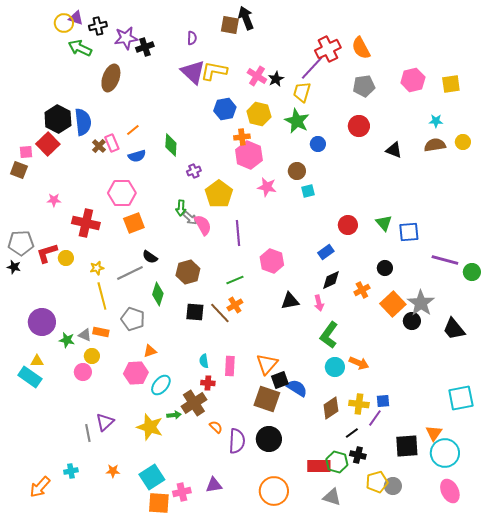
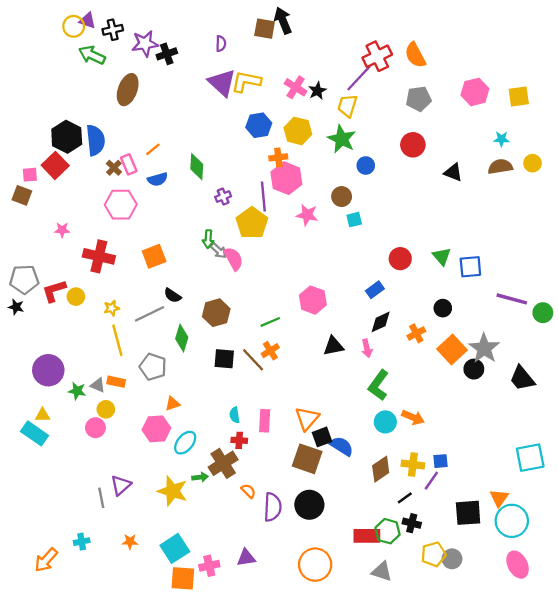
pink hexagon: (122, 193) -> (121, 205), moved
purple line: (238, 233) -> (263, 197), moved

